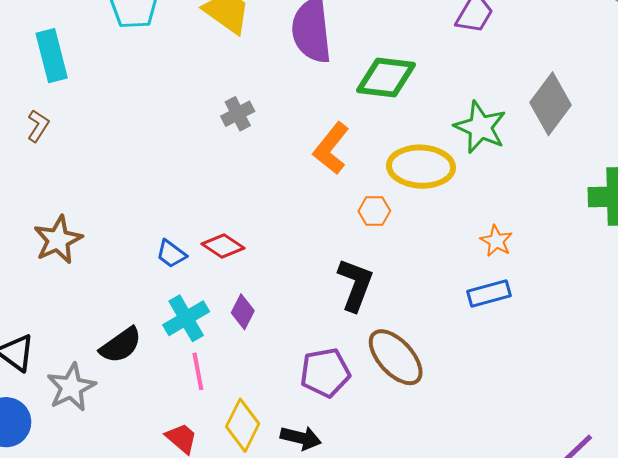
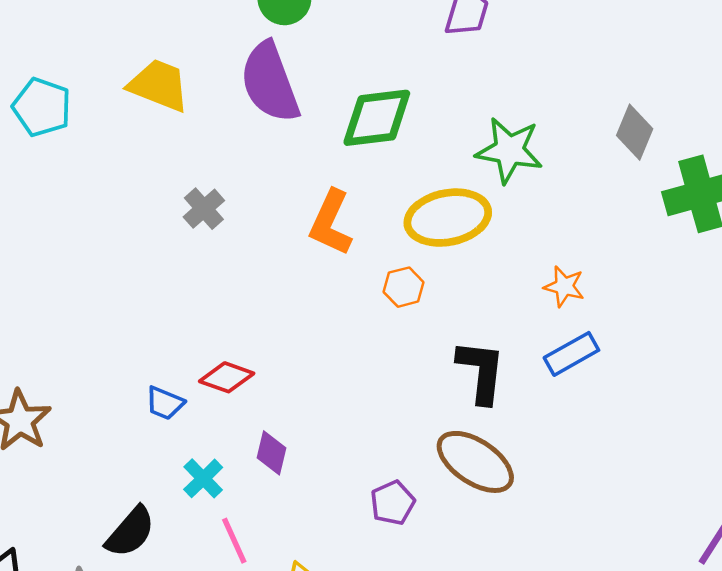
gray diamond: (550, 104) -> (635, 132), moved, size x0.7
black L-shape: (355, 285) -> (481, 371), moved
cyan cross: (186, 318) -> (203, 478), size x0.7
purple pentagon: (325, 373) -> (393, 503), size x0.7

